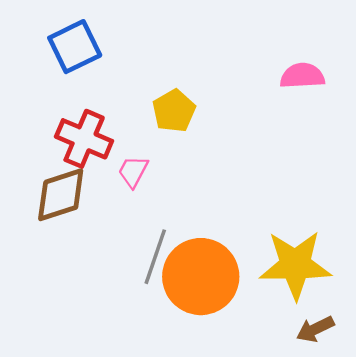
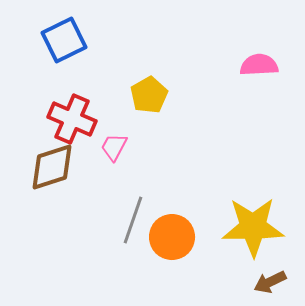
orange circle: (201, 277) -> (172, 237), size x0.7

